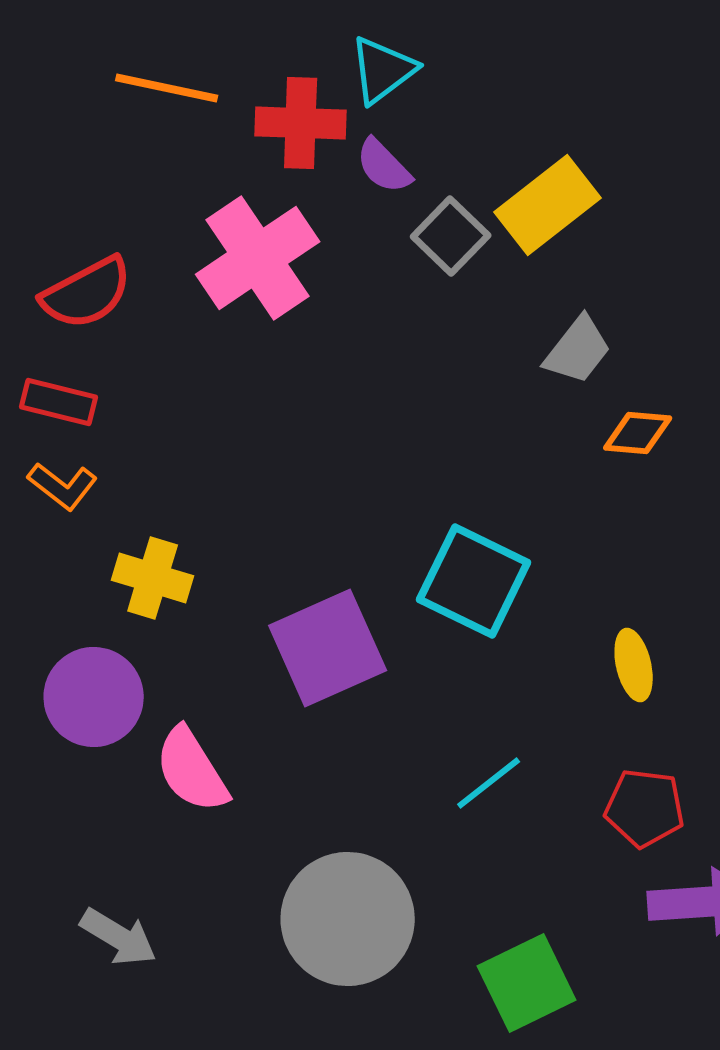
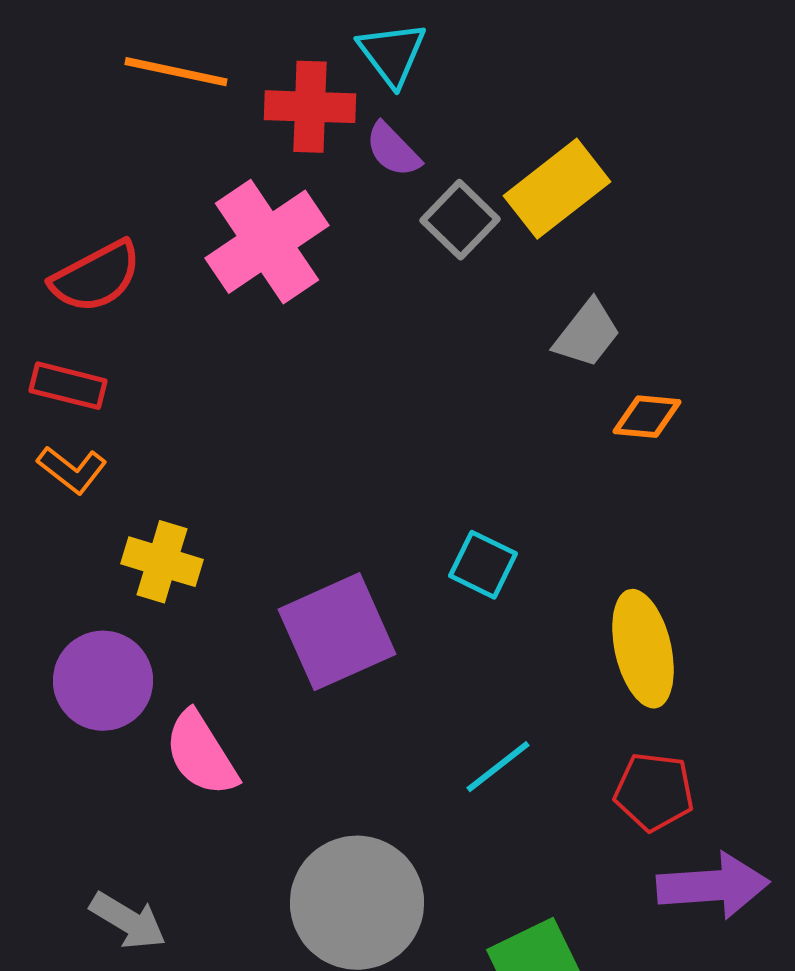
cyan triangle: (383, 70) -> (392, 54), turned -30
cyan square: (474, 581) -> (483, 565), size x0.6
yellow ellipse: (634, 665) -> (643, 649), size x1.6

